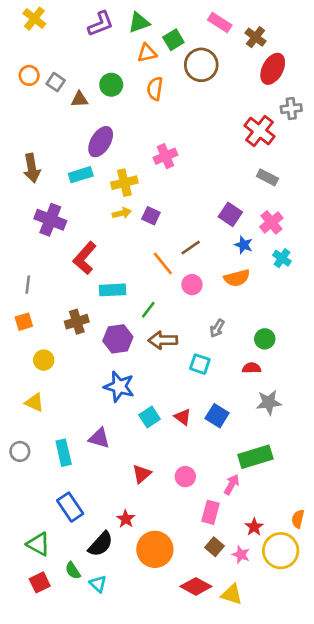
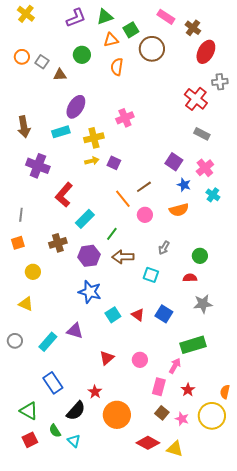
green circle: (111, 85) -> (82, 55), moved
cyan rectangle: (113, 290) -> (85, 219), turned -42
cyan rectangle: (64, 453) -> (48, 342), turned 54
red star: (254, 527) -> (188, 390), moved

